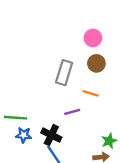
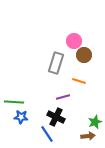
pink circle: (93, 38) -> (74, 41), moved
black cross: (51, 135) -> (56, 117), moved

